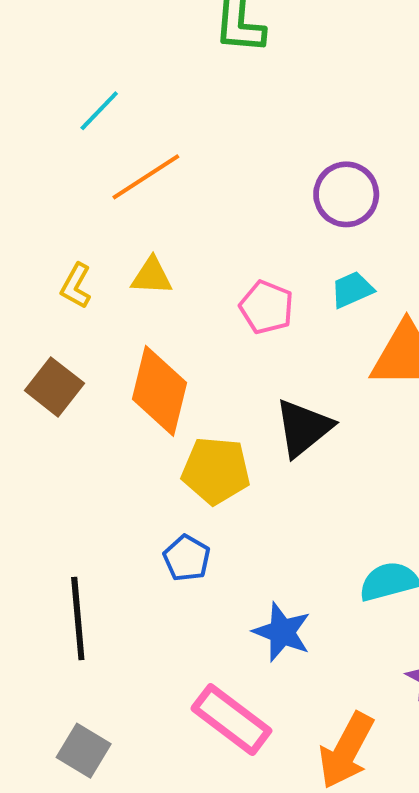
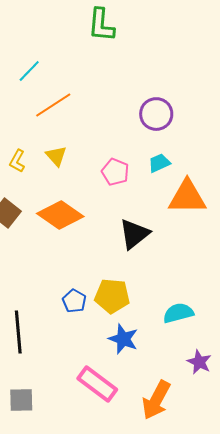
yellow triangle: (152, 276) -> (56, 156), turned 45
orange diamond: (159, 391) -> (60, 215), turned -69
yellow pentagon: (216, 471) -> (112, 296), moved
gray square: (84, 751) -> (21, 400), turned -32

